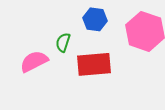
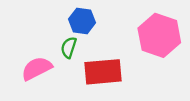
blue hexagon: (95, 19) -> (82, 21), moved

